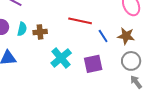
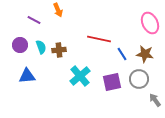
cyan semicircle: (22, 29) -> (41, 47), turned -32
gray circle: (131, 61) -> (139, 79), moved

